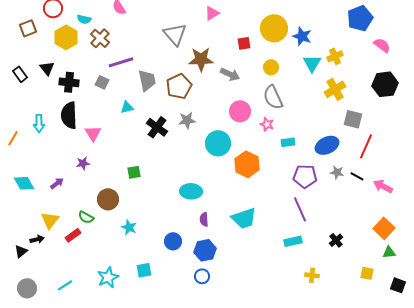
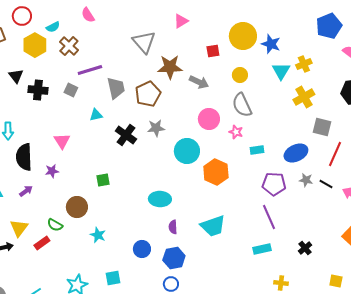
cyan semicircle: (84, 19) -> (53, 27), turned -40
black semicircle: (69, 115) -> (24, 157), moved

